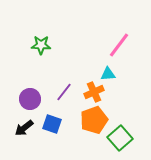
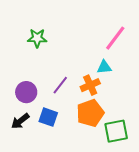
green square: (120, 138) -> (116, 131), turned 30

